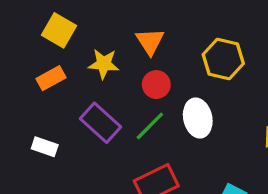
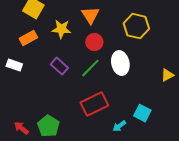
purple rectangle: (100, 123) -> (59, 66), size x0.7
white rectangle: (45, 147) -> (14, 65), moved

